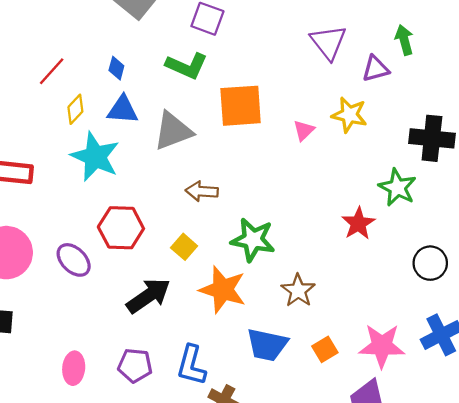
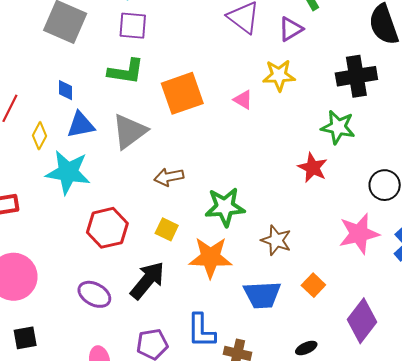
pink triangle: (304, 130) -> (243, 100), turned -30
purple ellipse: (74, 260) -> (94, 294), moved
pink star: (382, 346) -> (359, 234), moved

